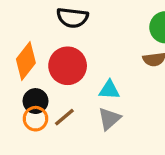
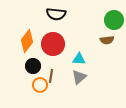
brown line: (64, 117) -> (51, 76), turned -40
orange circle: (36, 119) -> (40, 85), moved

